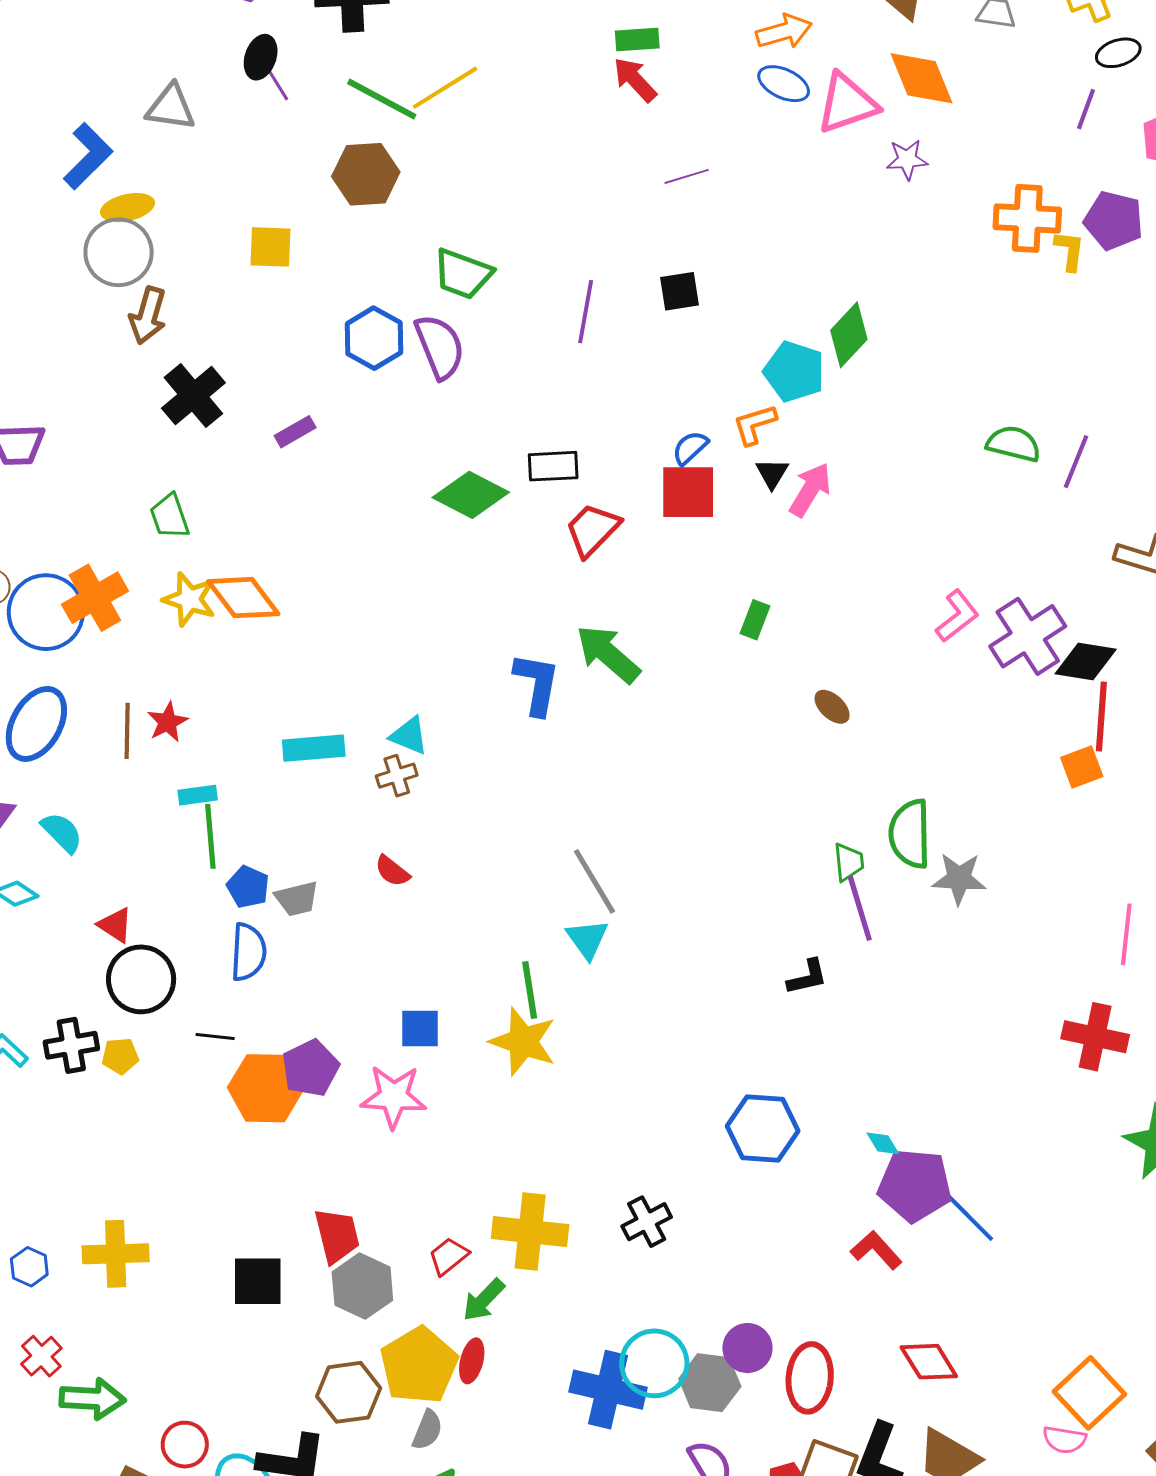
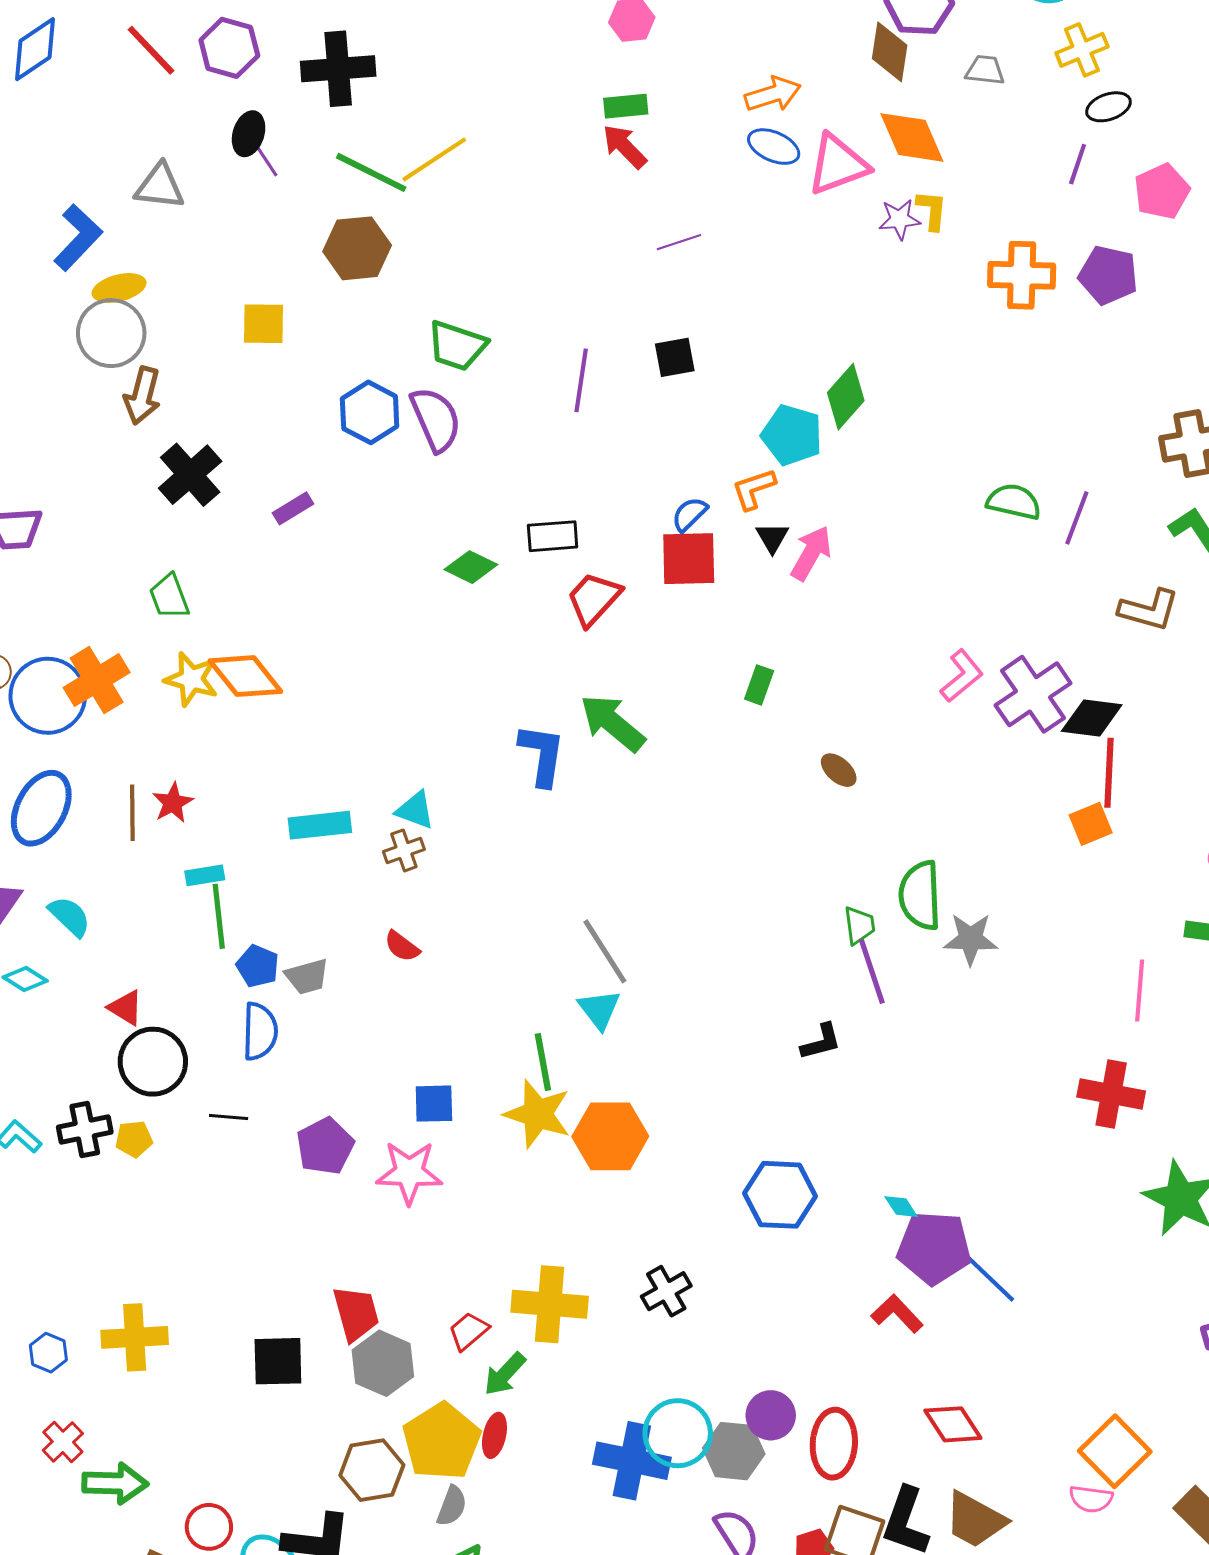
yellow L-shape: (1070, 251) -> (932, 210), moved
green diamond: (471, 495) -> (471, 567), size x0.7
orange hexagon: (266, 1088) -> (610, 1136), moved

